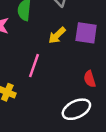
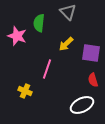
purple square: (86, 33) -> (91, 53), moved

